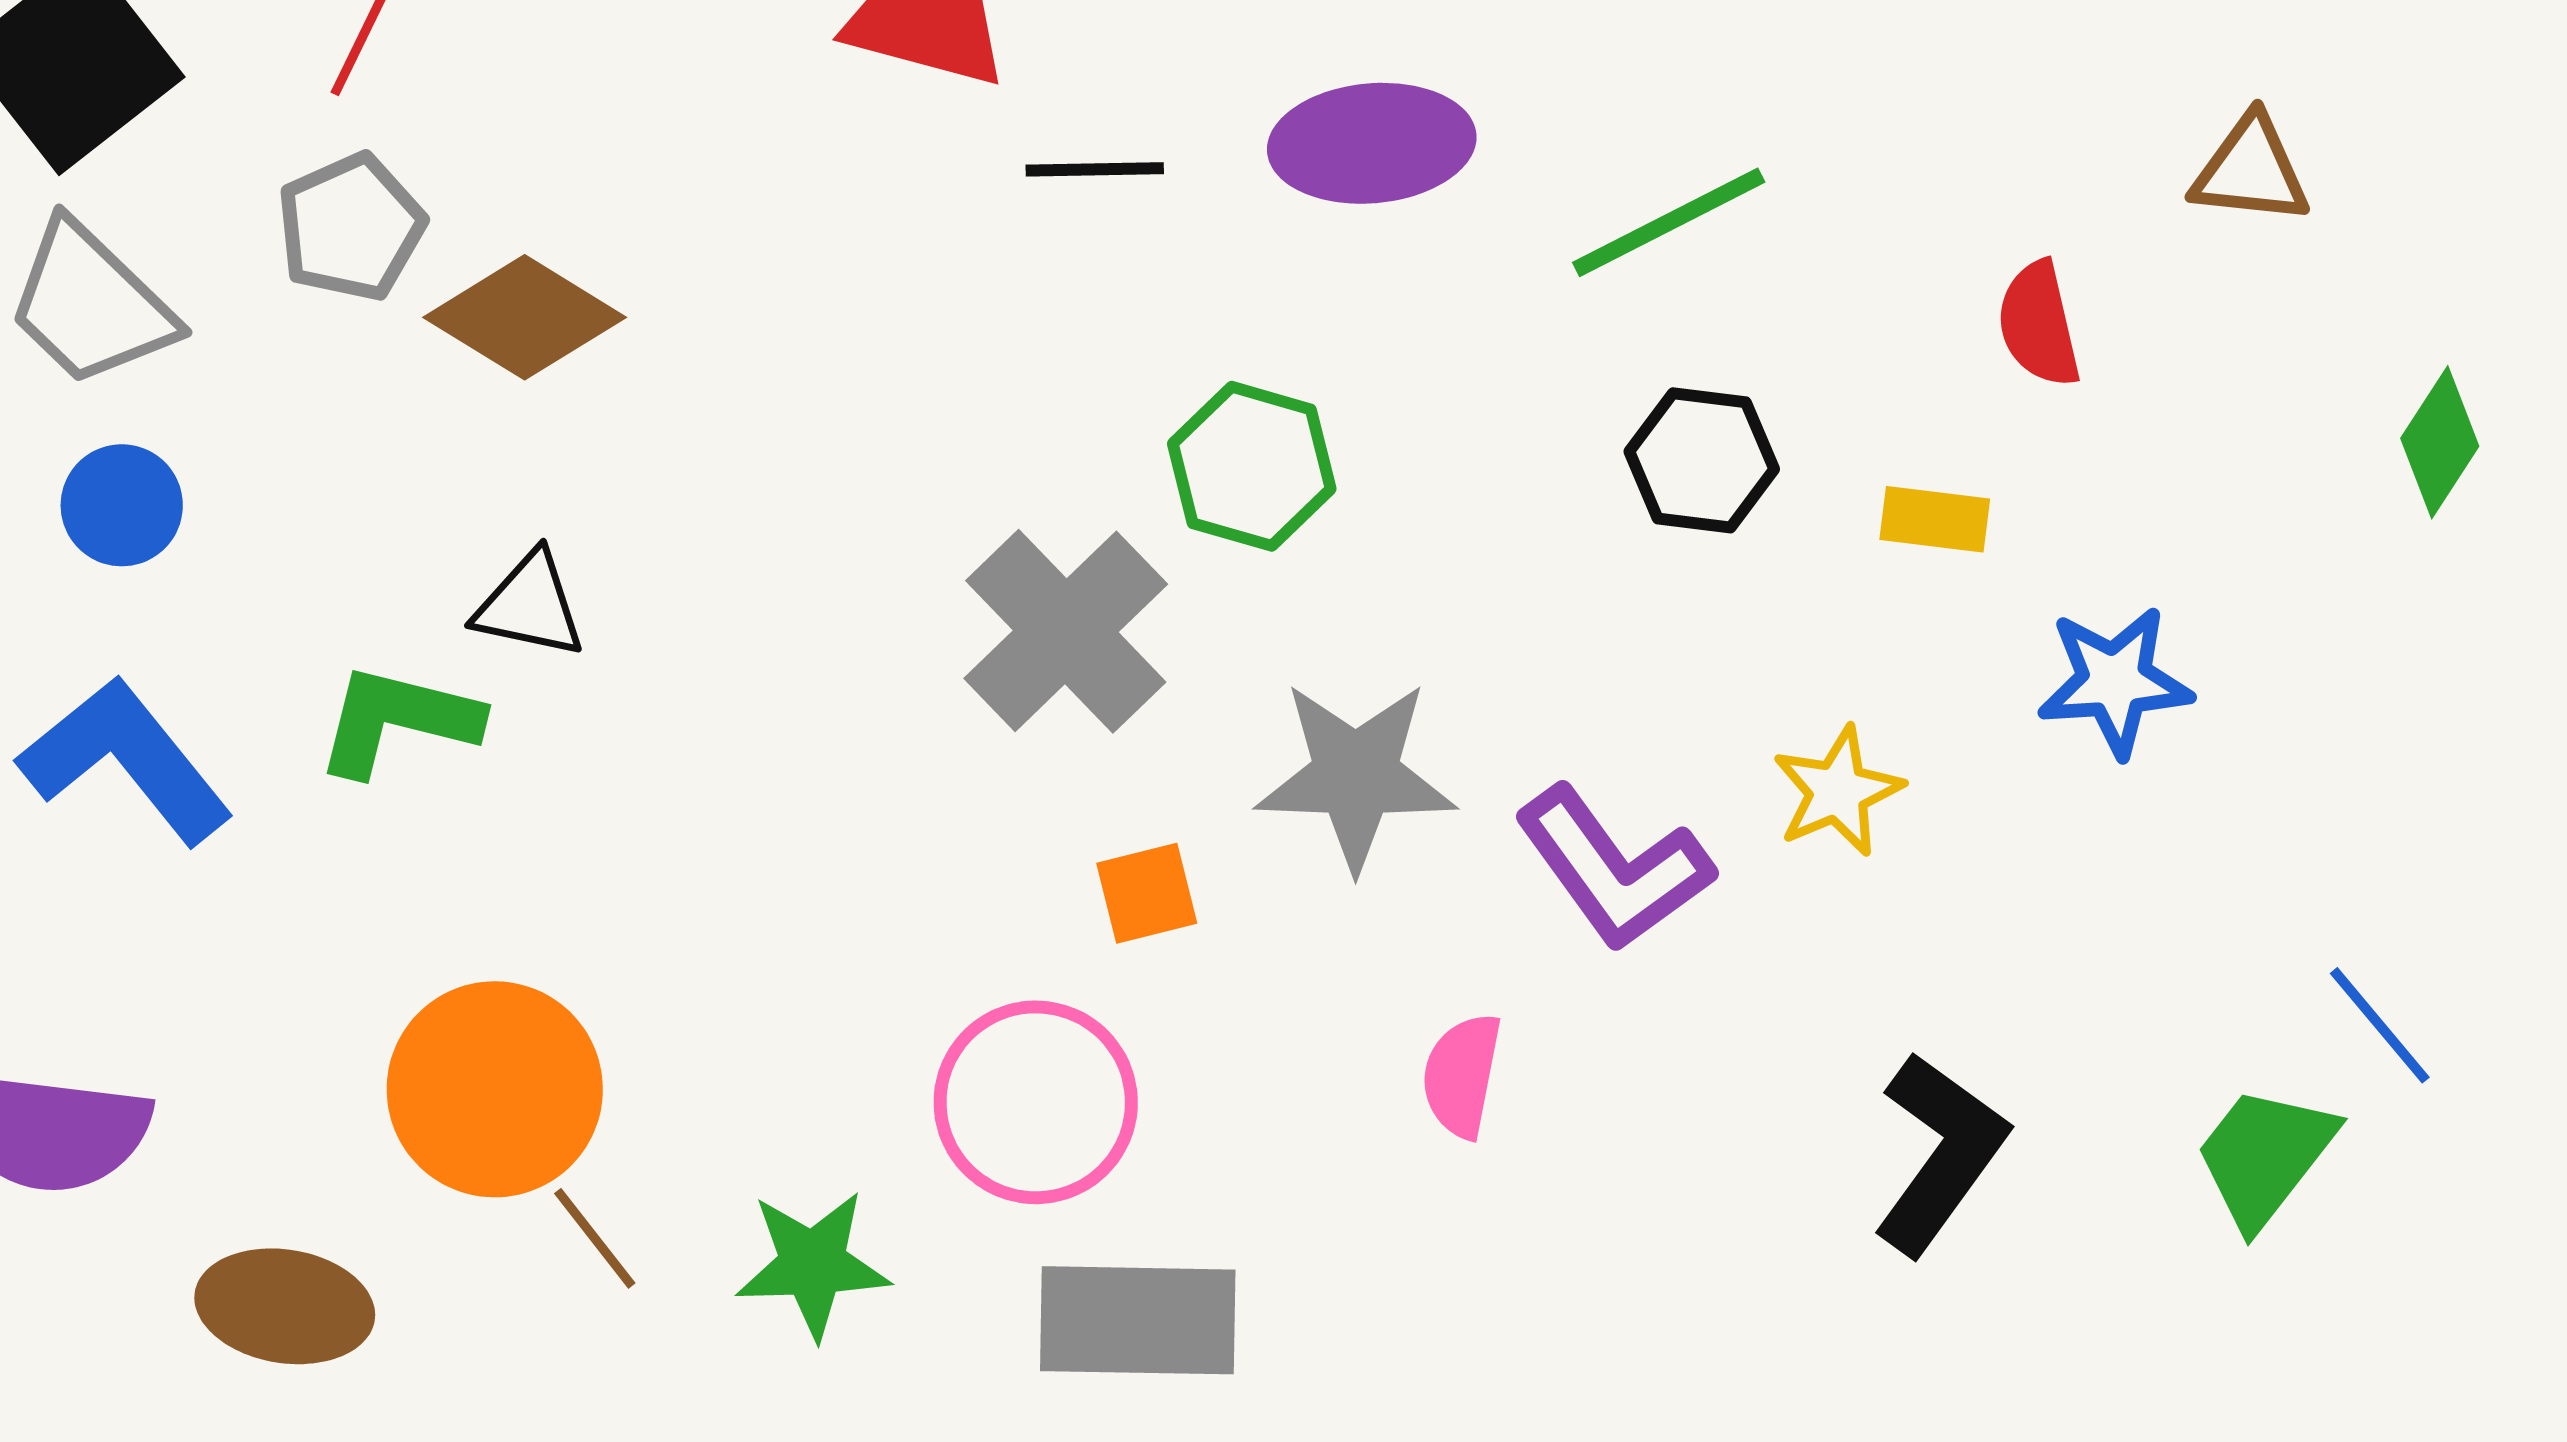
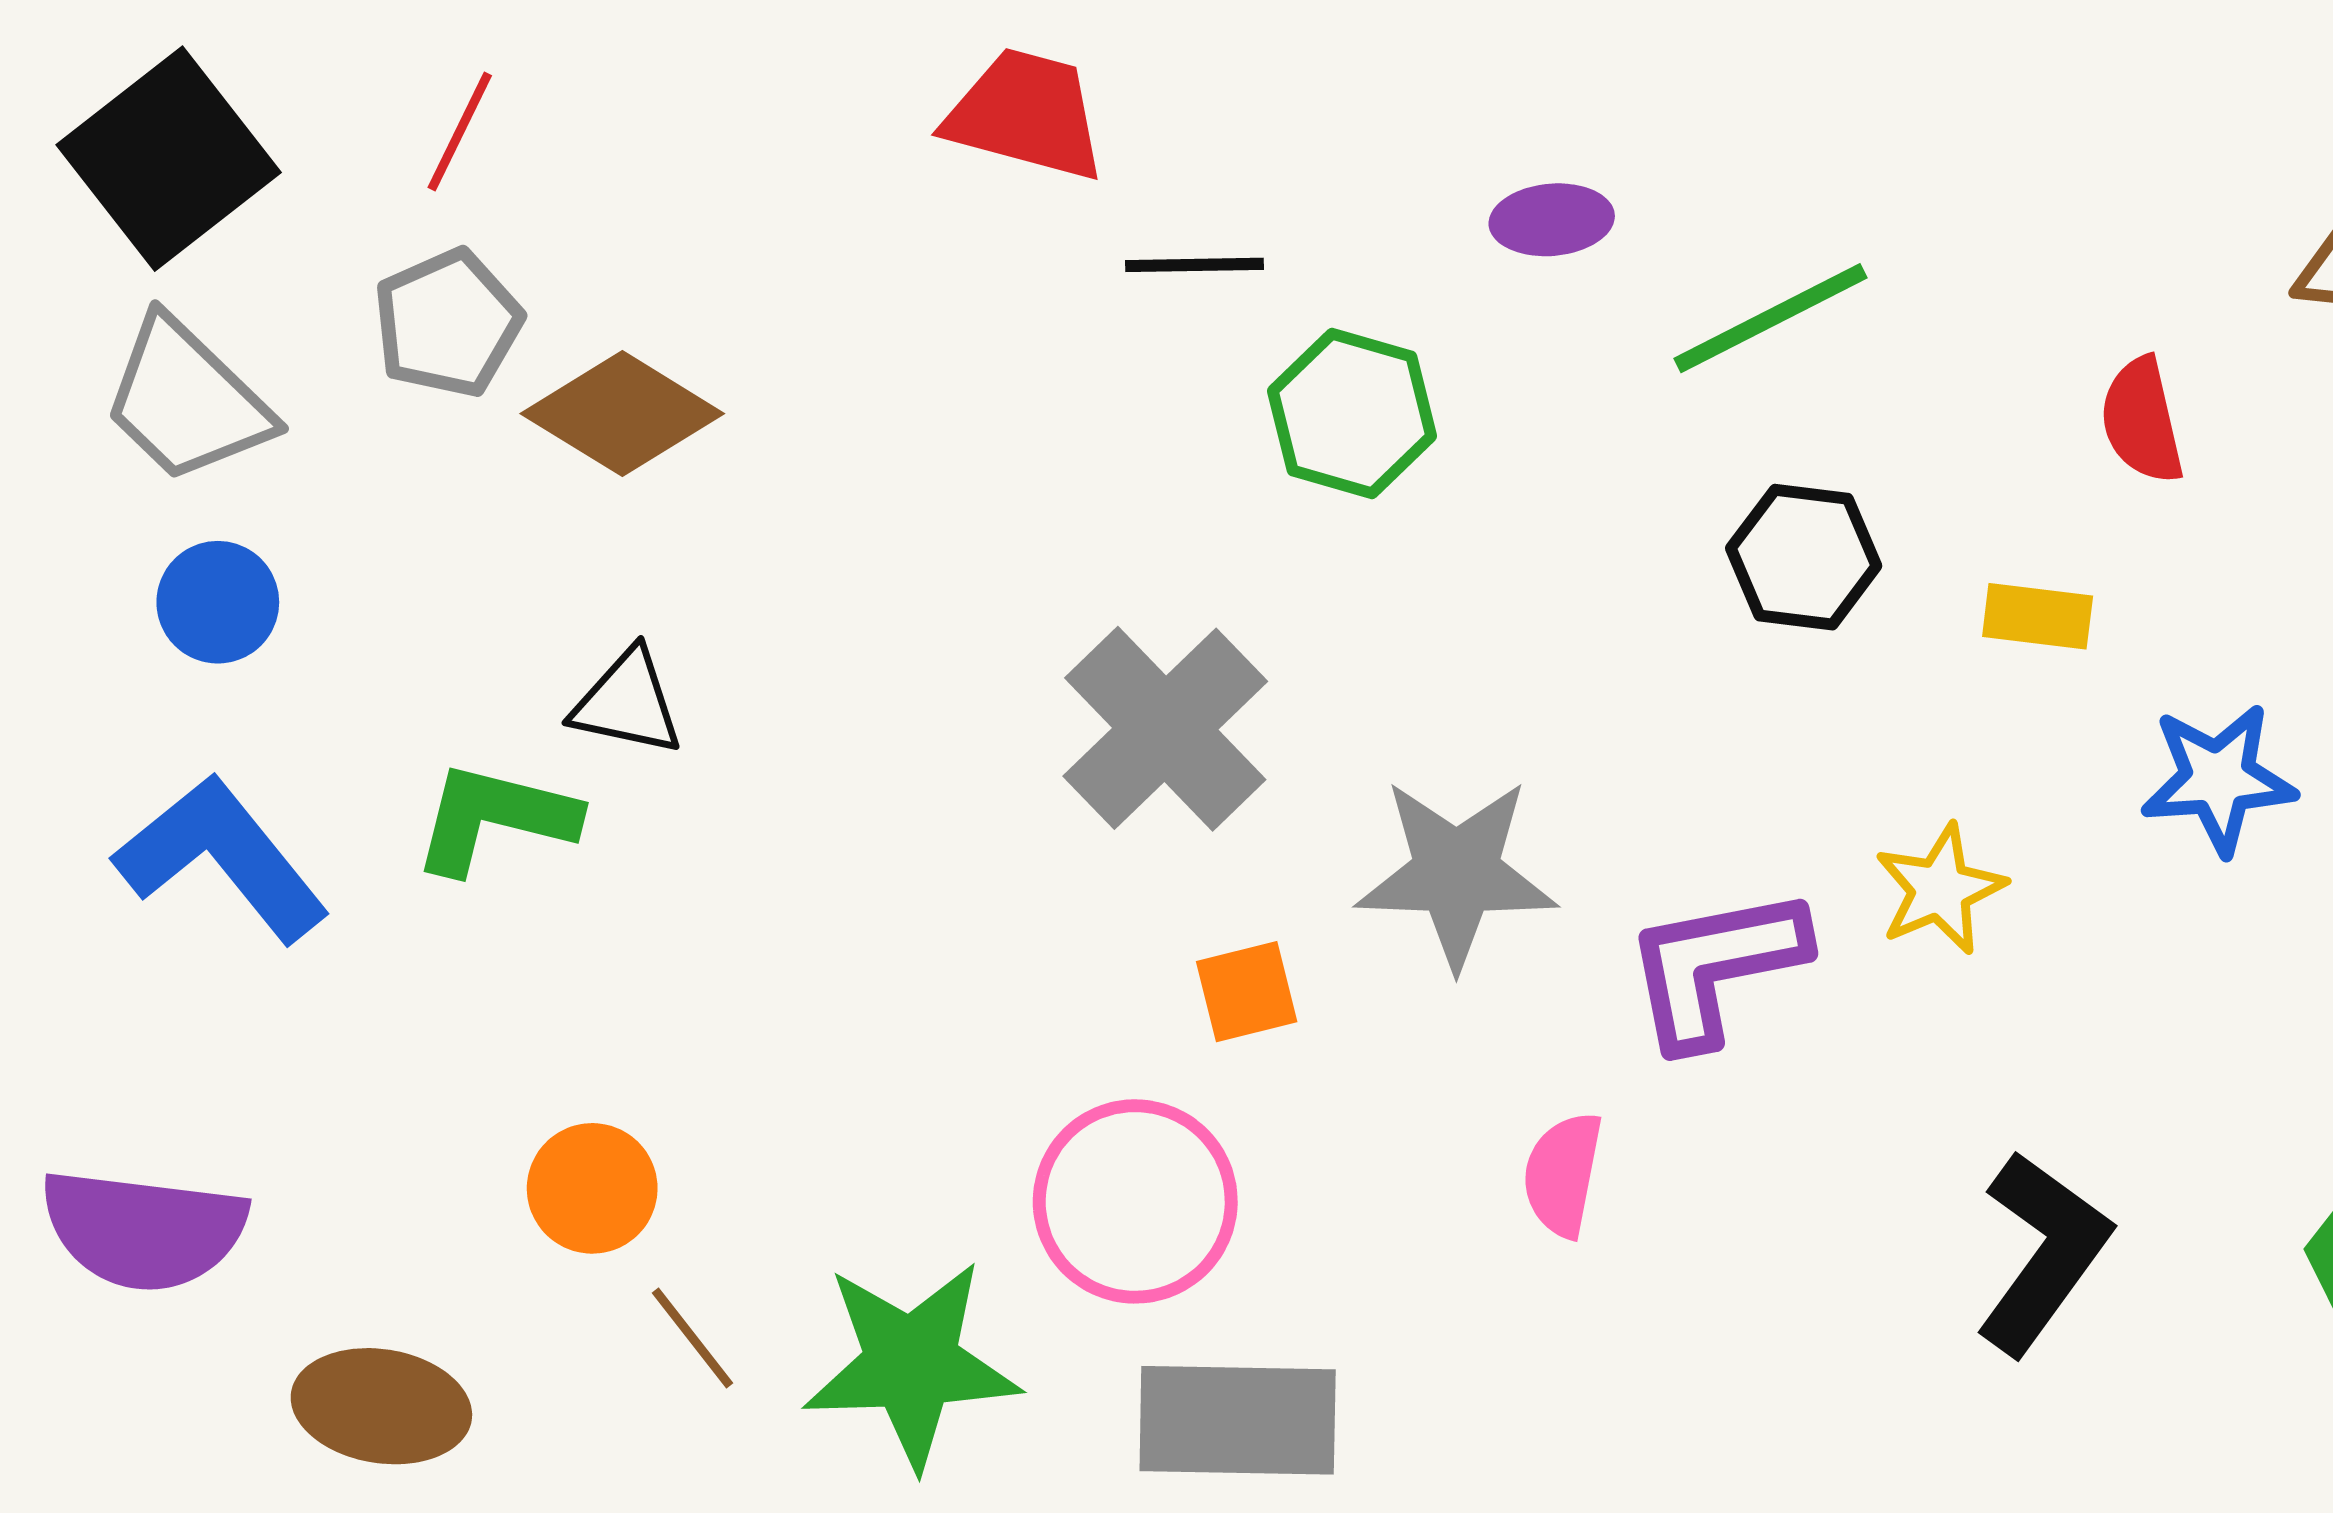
purple ellipse: (1372, 143) -> (1552, 220), moved, size x0.6
green hexagon: (1252, 466) -> (1352, 414), moved
purple L-shape: (1614, 868) -> (1715, 967), turned 115
orange circle: (495, 1089) -> (592, 1188), size x0.6
green star: (813, 1264) -> (911, 1364), size x1.4

